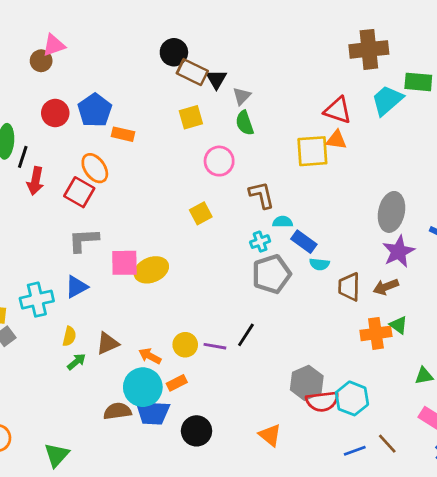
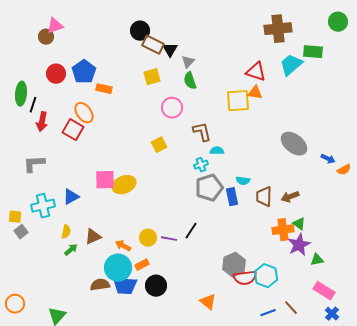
gray ellipse: (391, 212) -> (294, 144), turned -64
gray L-shape: (83, 240) -> (34, 164), moved
blue rectangle: (304, 242) -> (232, 197), moved, turned 42
purple star: (399, 251) -> (299, 245), moved
black circle: (197, 431) -> (156, 286), moved

